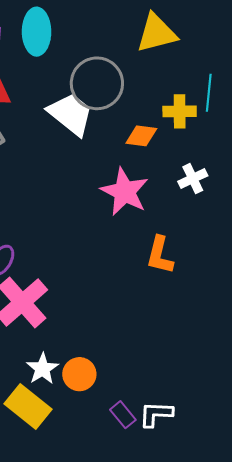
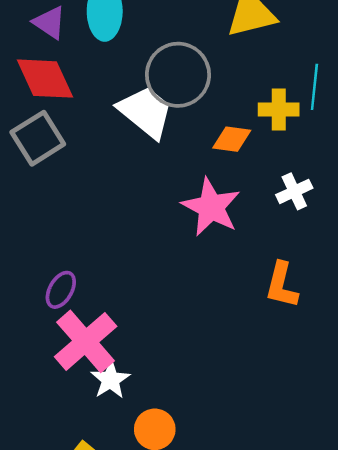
orange L-shape: (160, 255) -> (282, 285), moved
white star: (42, 369) -> (110, 380), moved

